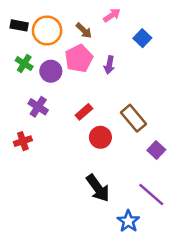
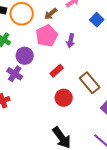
brown arrow: (84, 31) -> (51, 14), turned 96
purple circle: (51, 71) -> (25, 56), moved
red rectangle: (84, 112) -> (57, 71), moved

